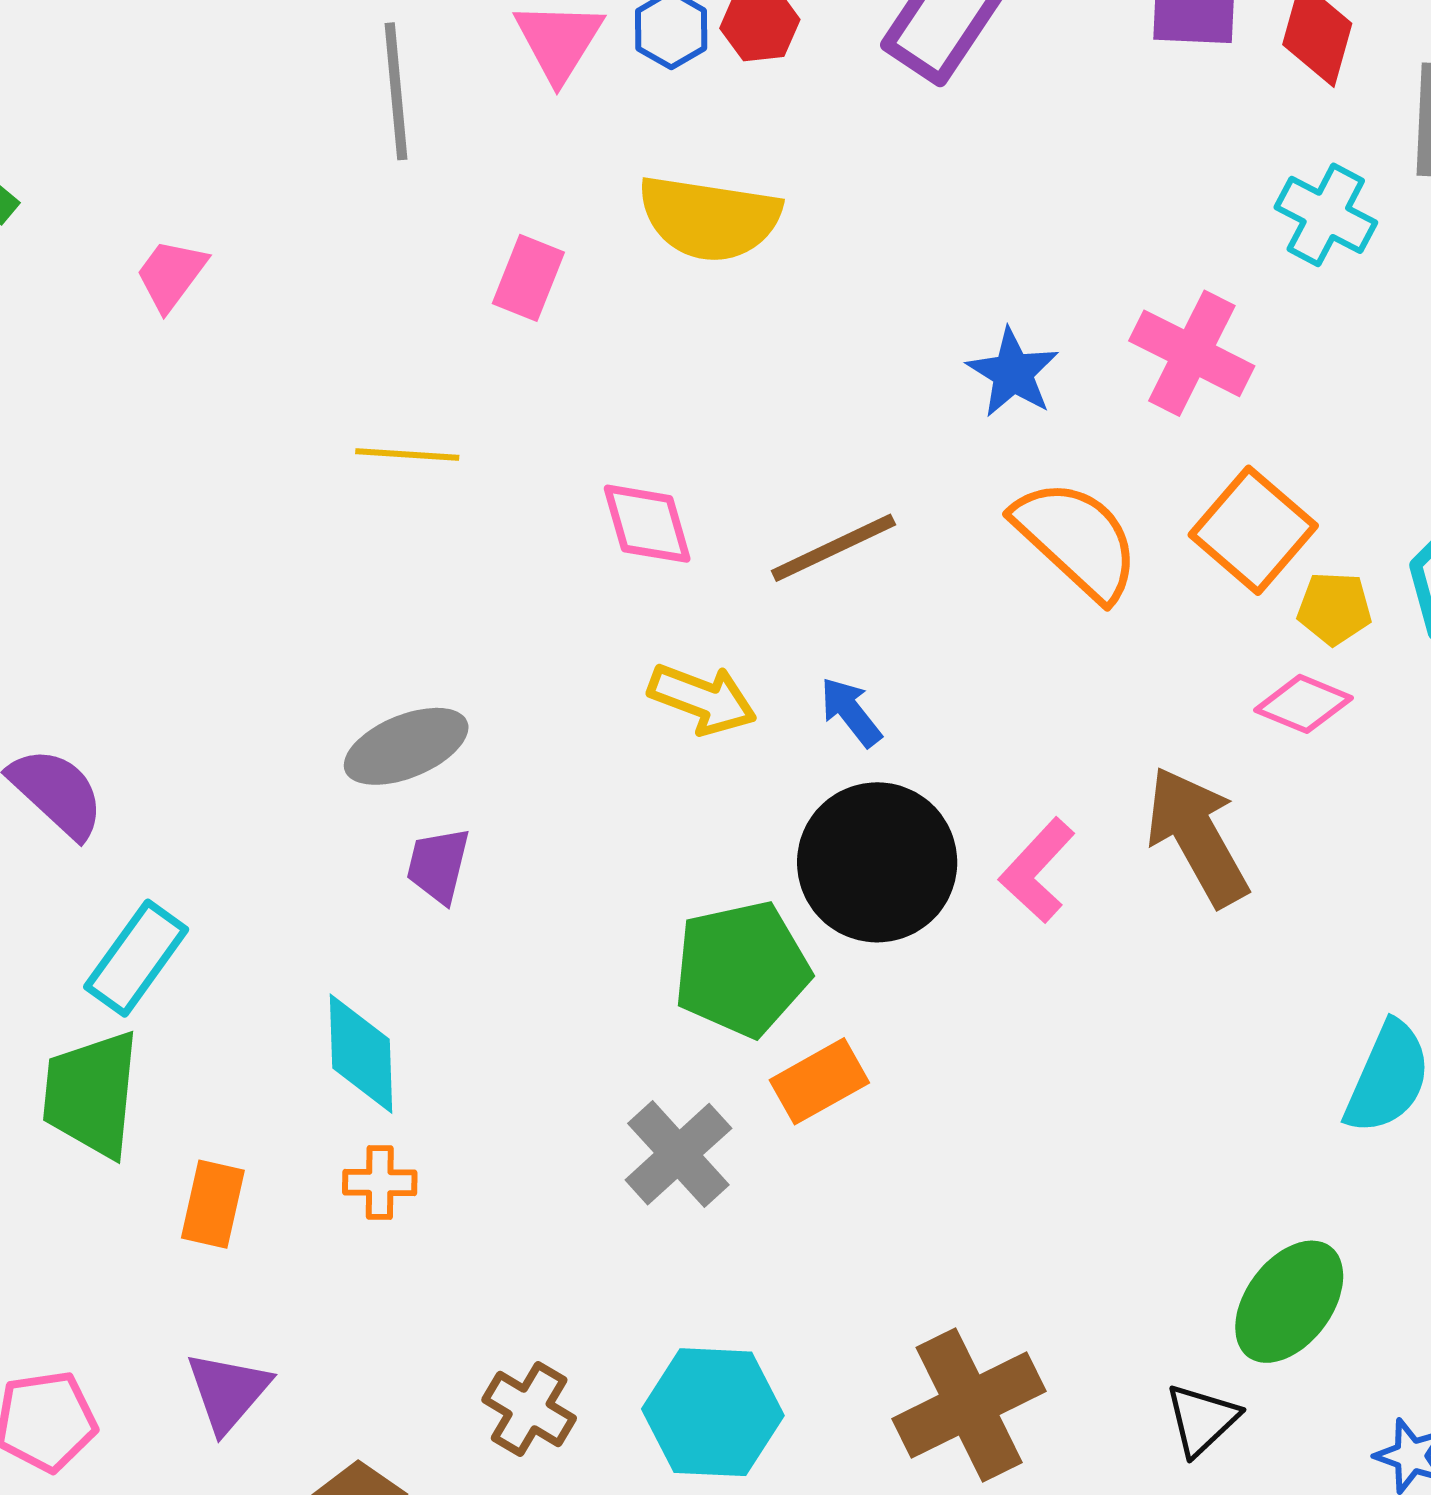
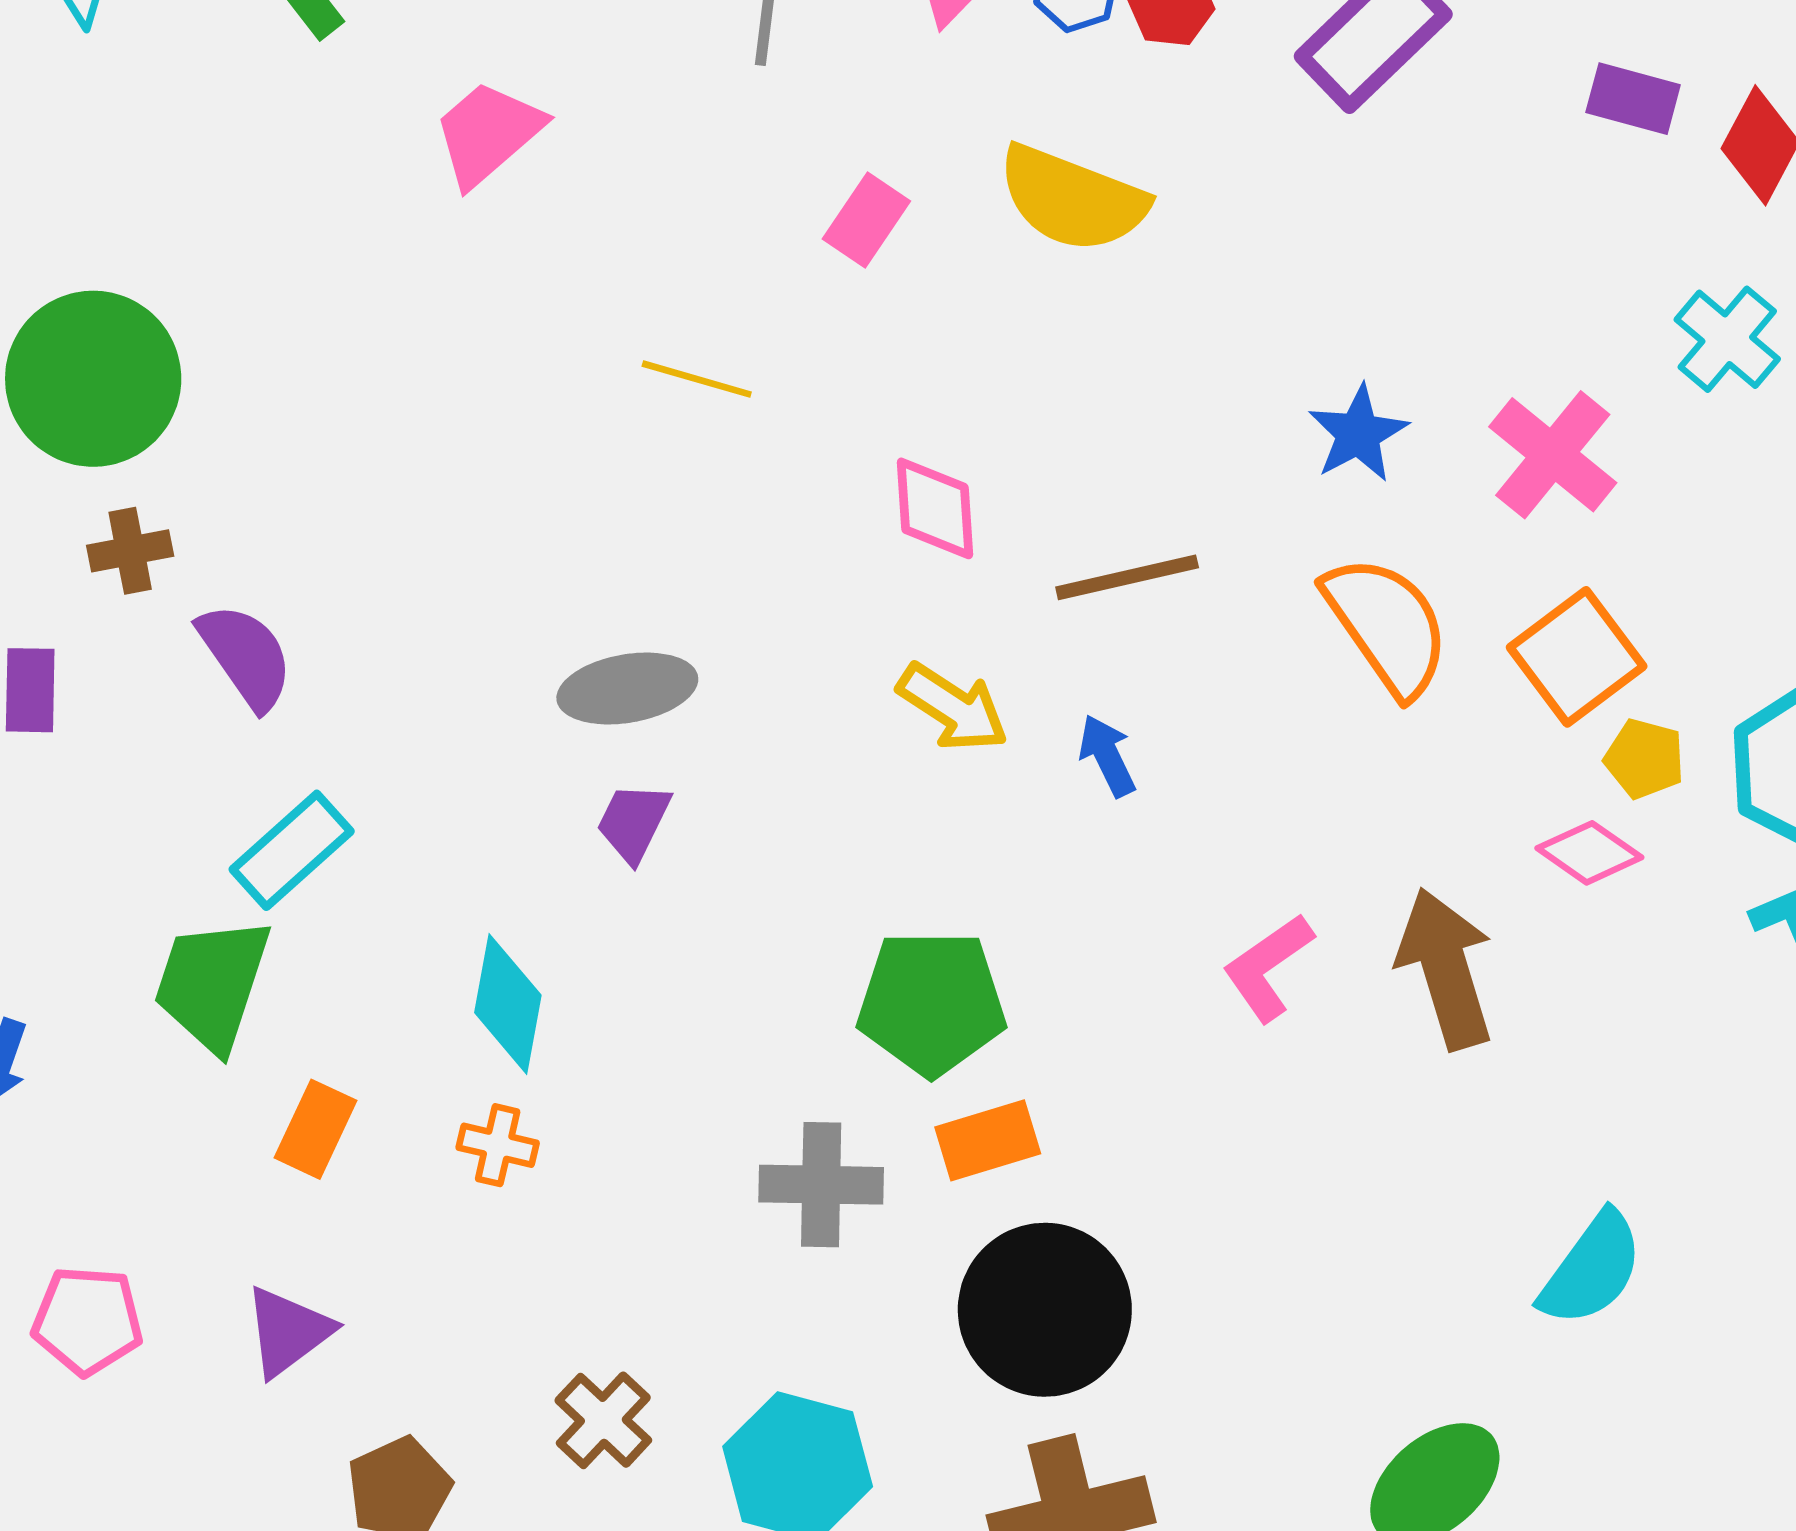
pink trapezoid: (171, 275) -> (488, 133), size x1.4
black circle: (877, 862) -> (1045, 1310), moved
gray cross: (678, 1154) -> (821, 1185), turned 31

